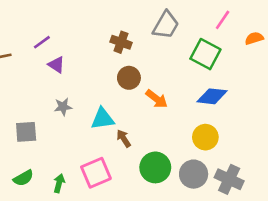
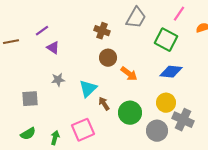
cyan triangle: (103, 119) -> (88, 89), turned -36
green circle: (155, 167) -> (130, 113), moved
gray cross: (229, 179) -> (183, 120), moved

